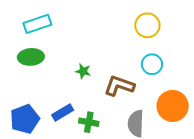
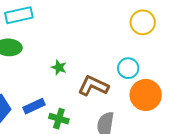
yellow circle: (147, 25) -> (143, 22), moved
orange circle: (173, 106) -> (146, 95), moved

